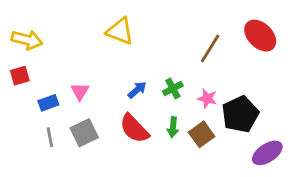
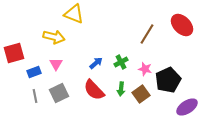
yellow triangle: (120, 31) -> (74, 14), moved
yellow arrow: (27, 40) -> (54, 37), moved
red square: (20, 76) -> (14, 53), size x1.5

